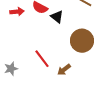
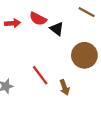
brown arrow: (64, 70) -> (65, 87), turned -72

